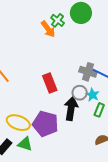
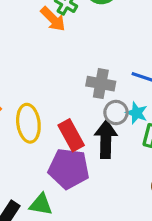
gray cross: (88, 72) -> (101, 84), moved
red rectangle: (50, 83) -> (71, 135), moved
yellow ellipse: (18, 123) -> (28, 123), moved, turned 70

